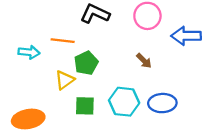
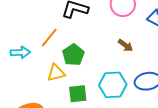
orange line: (63, 41) -> (49, 38), turned -50
yellow triangle: (65, 80) -> (56, 73), turned 30

